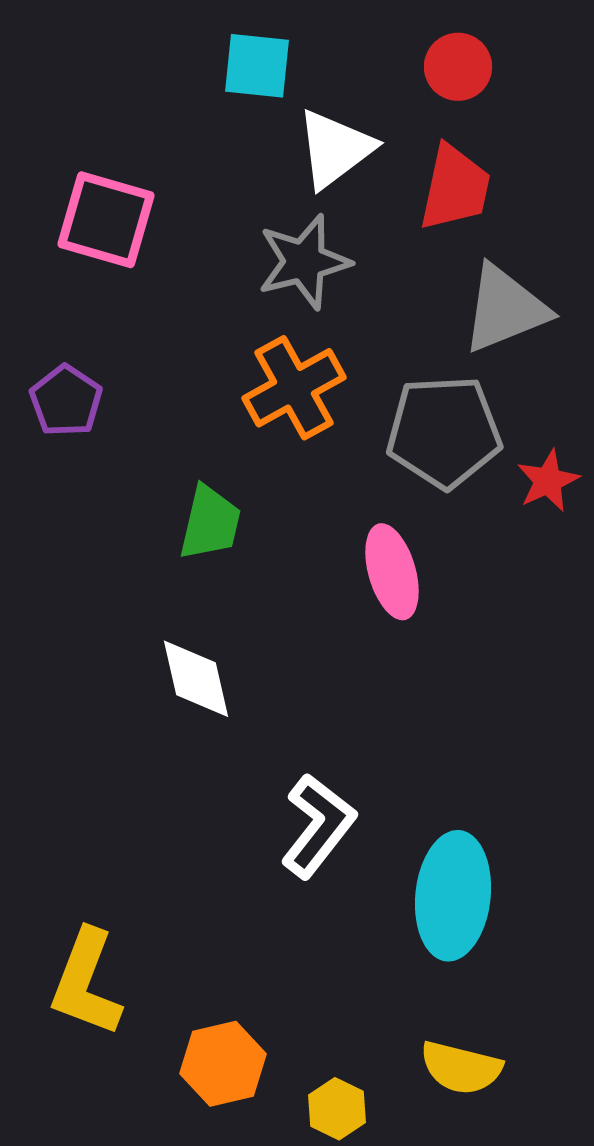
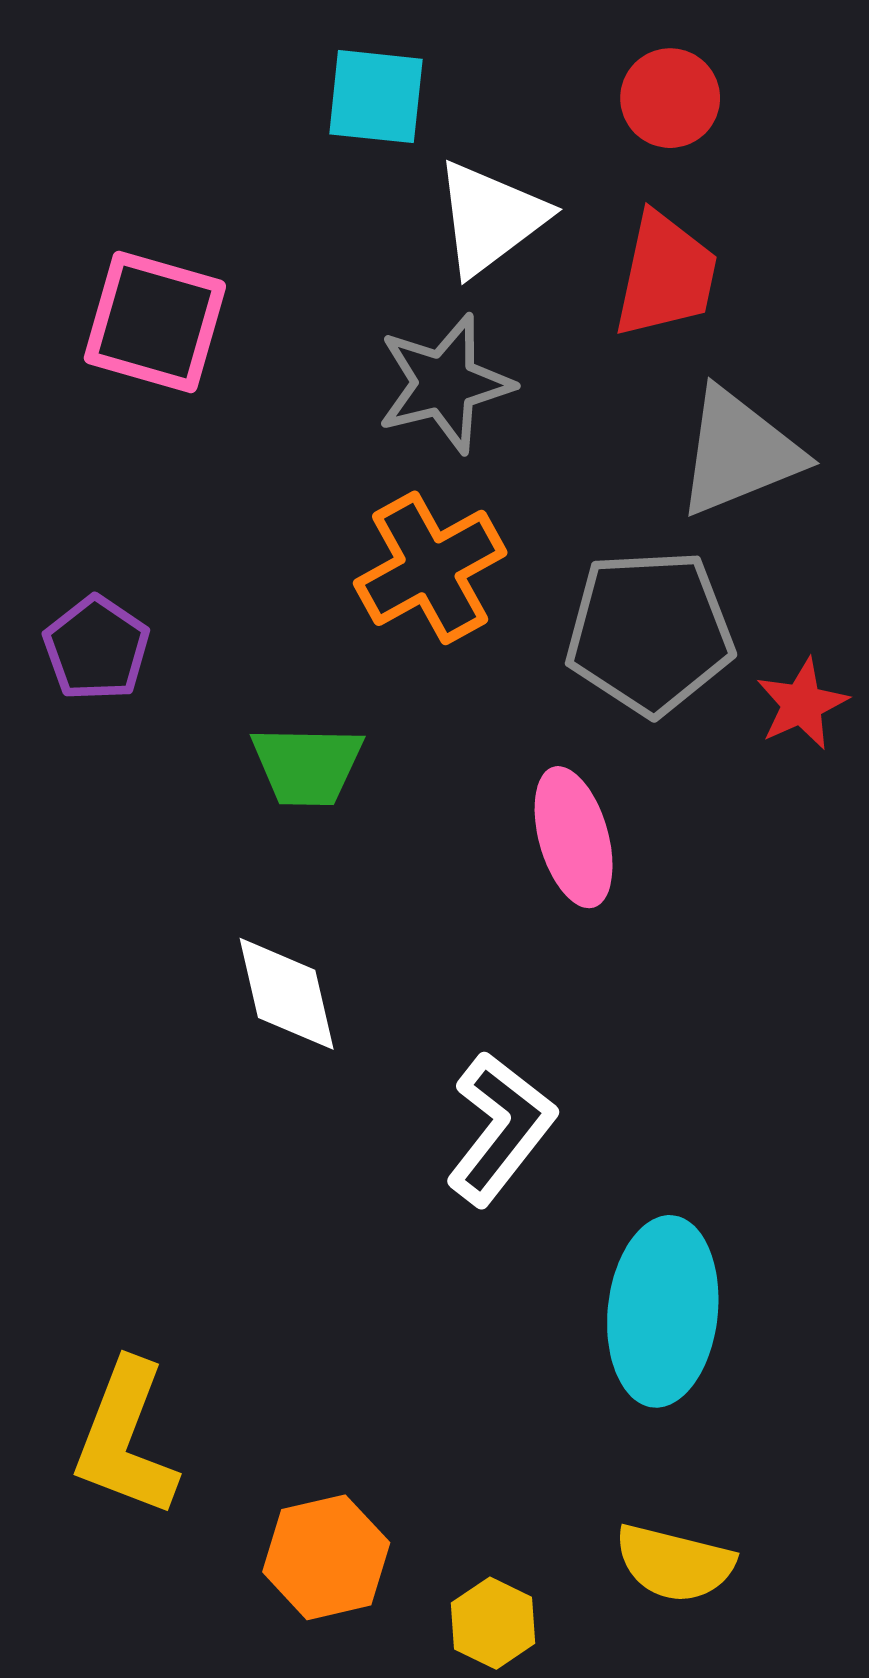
purple pentagon: (66, 401) -> (96, 648), moved
green trapezoid: (210, 523) -> (307, 765), turned 78
white L-shape: (318, 826) -> (500, 1128), moved

